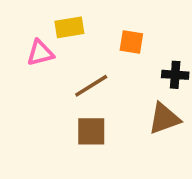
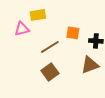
orange square: (131, 42) -> (73, 33), moved
brown square: (91, 131) -> (50, 72), turned -36

